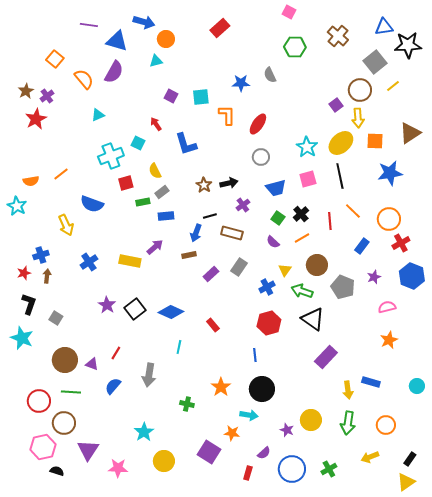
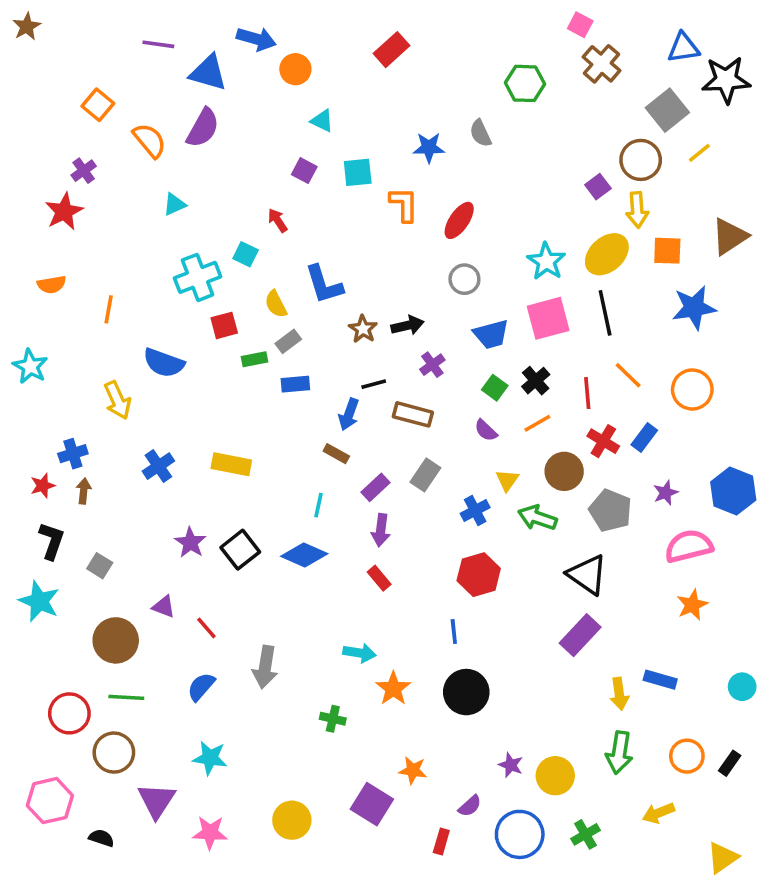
pink square: (289, 12) -> (580, 25), moved
cyan triangle: (156, 61) -> (322, 121), moved, turned 40
brown star: (26, 91) -> (27, 26), moved
blue L-shape: (186, 144) -> (324, 285), moved
orange line: (61, 174) -> (109, 309), turned -42
pink square: (308, 179) -> (548, 318), size x1.4
orange semicircle: (31, 181) -> (52, 285), moved
red cross: (401, 243) -> (603, 441), moved, turned -30
purple arrow: (155, 247) -> (381, 530), moved, turned 138
brown rectangle: (189, 255) -> (336, 454), turned 40
pink semicircle: (387, 307) -> (689, 546), size x1.5
black triangle: (313, 319) -> (587, 575), moved
cyan line: (179, 347) -> (319, 505), moved
red line: (116, 353) -> (206, 628), turned -72
purple triangle: (92, 364) -> (164, 607), moved
cyan arrow: (249, 415) -> (359, 653), moved
yellow circle: (311, 420) -> (555, 776), moved
cyan star: (144, 432) -> (210, 758), moved, turned -30
pink hexagon: (43, 447) -> (50, 801), moved
black rectangle: (410, 459) -> (730, 763), moved

